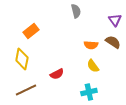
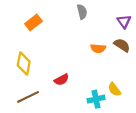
orange rectangle: (31, 31) -> (33, 23), moved
yellow semicircle: (93, 66) -> (114, 89), moved

